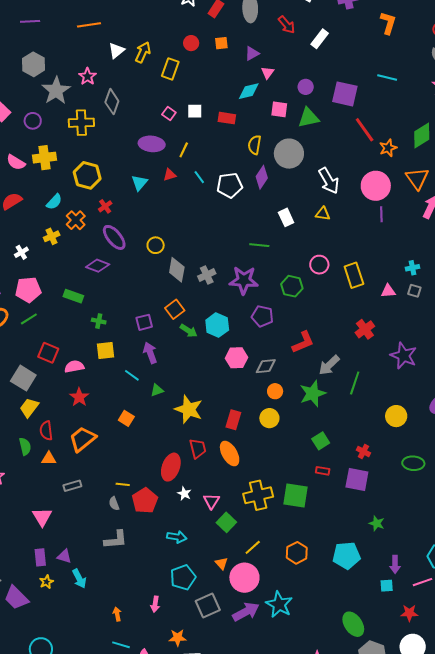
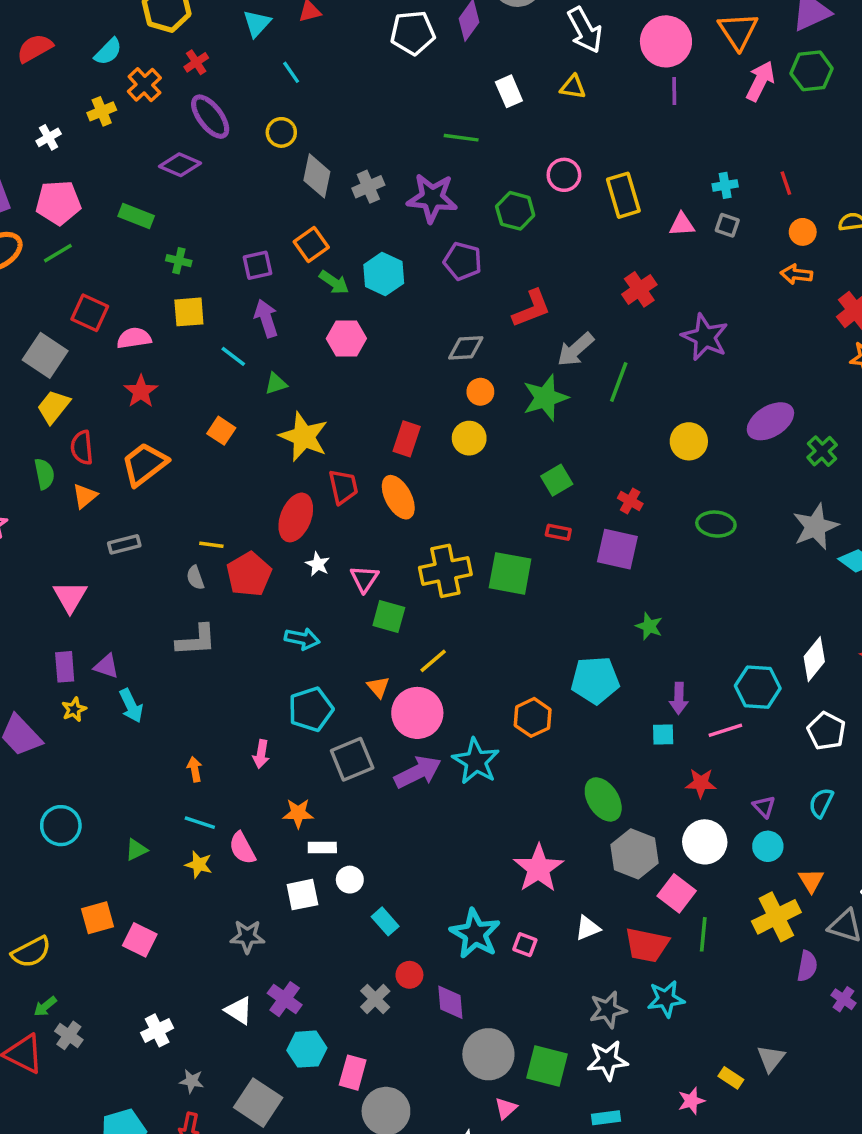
cyan line: (199, 177) -> (291, 72), moved
pink hexagon: (236, 358) -> (346, 339), moved
yellow star: (189, 409) -> (304, 437), moved
orange triangle: (49, 459) -> (85, 496), turned -42
green square: (226, 522) -> (389, 616), turned -30
orange hexagon: (297, 553) -> (533, 717), moved

